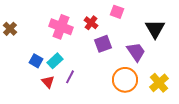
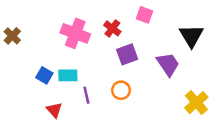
cyan rectangle: (55, 61) -> (68, 75), turned 42
purple line: (70, 77) -> (86, 95), turned -40
orange circle: (125, 80) -> (121, 90), moved, size x0.6
red triangle: (48, 82) -> (54, 110), moved

